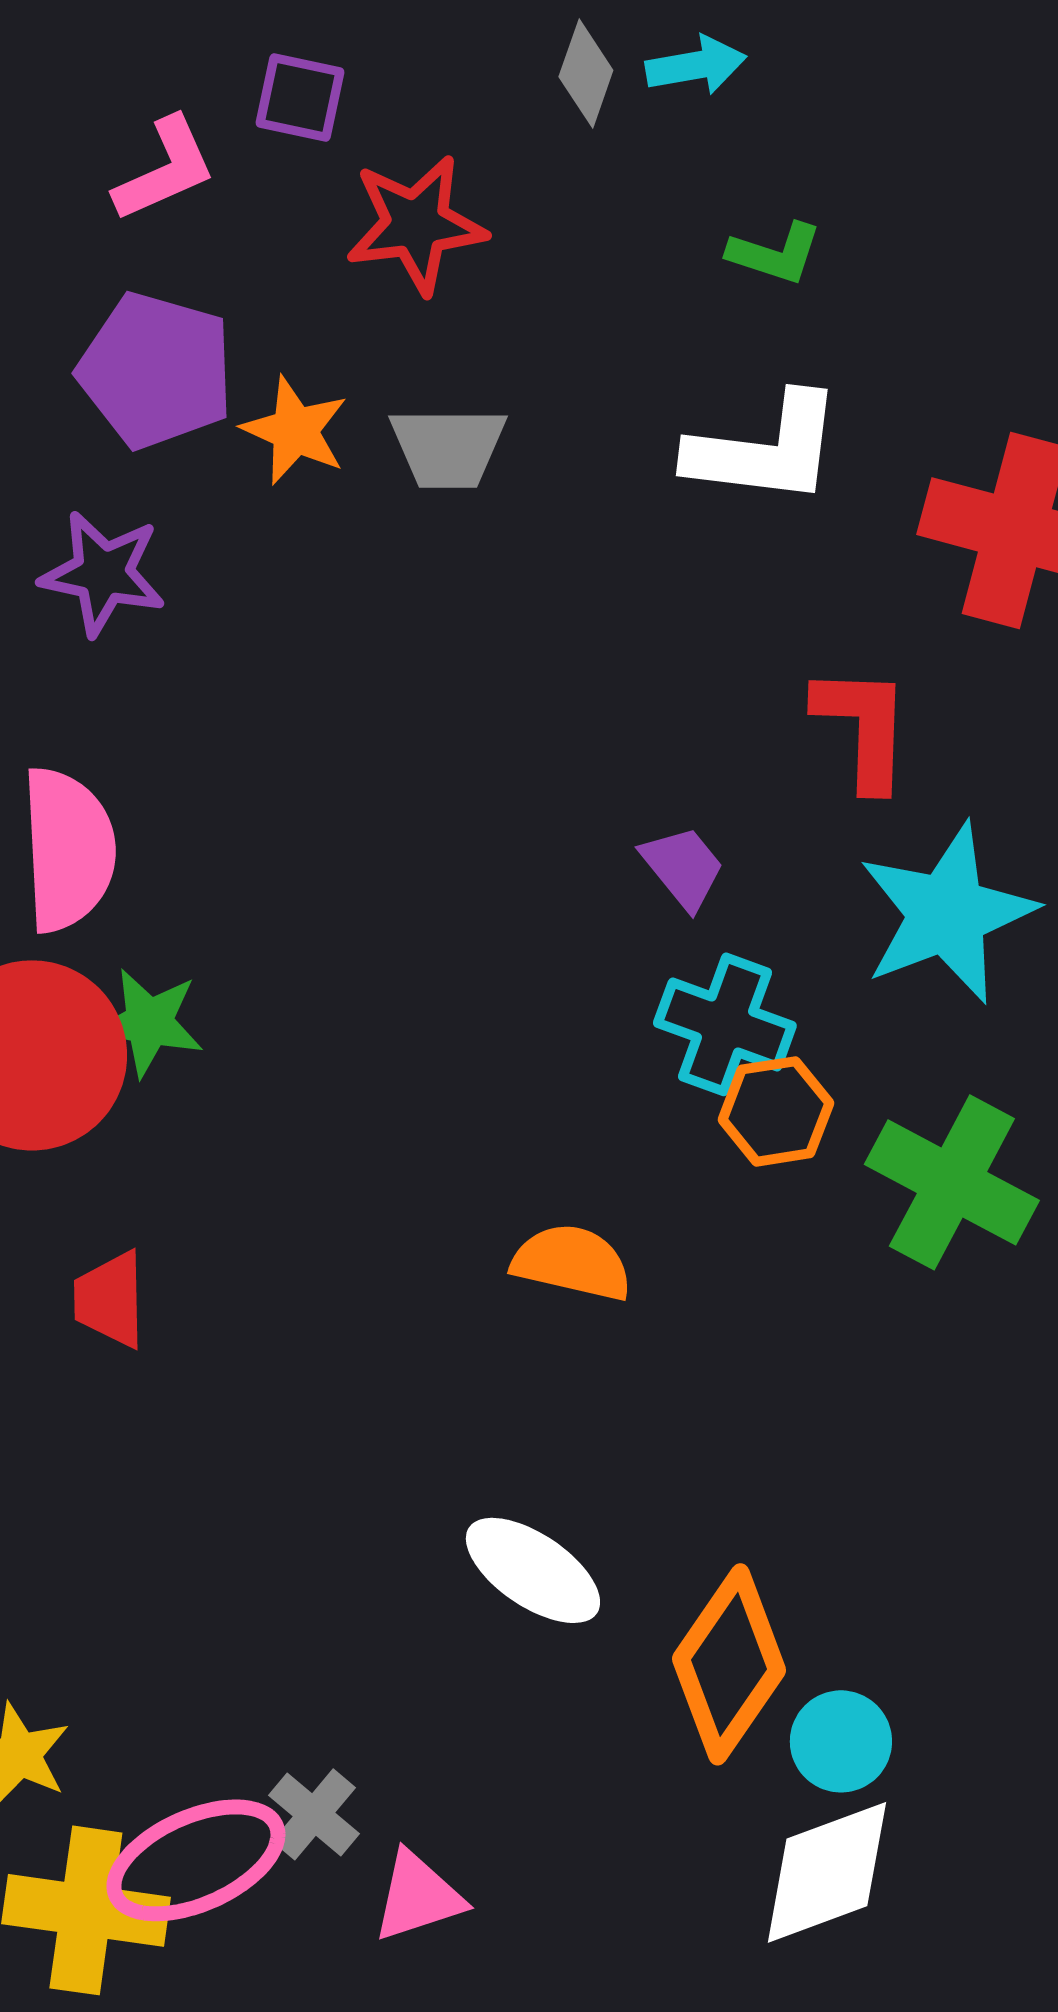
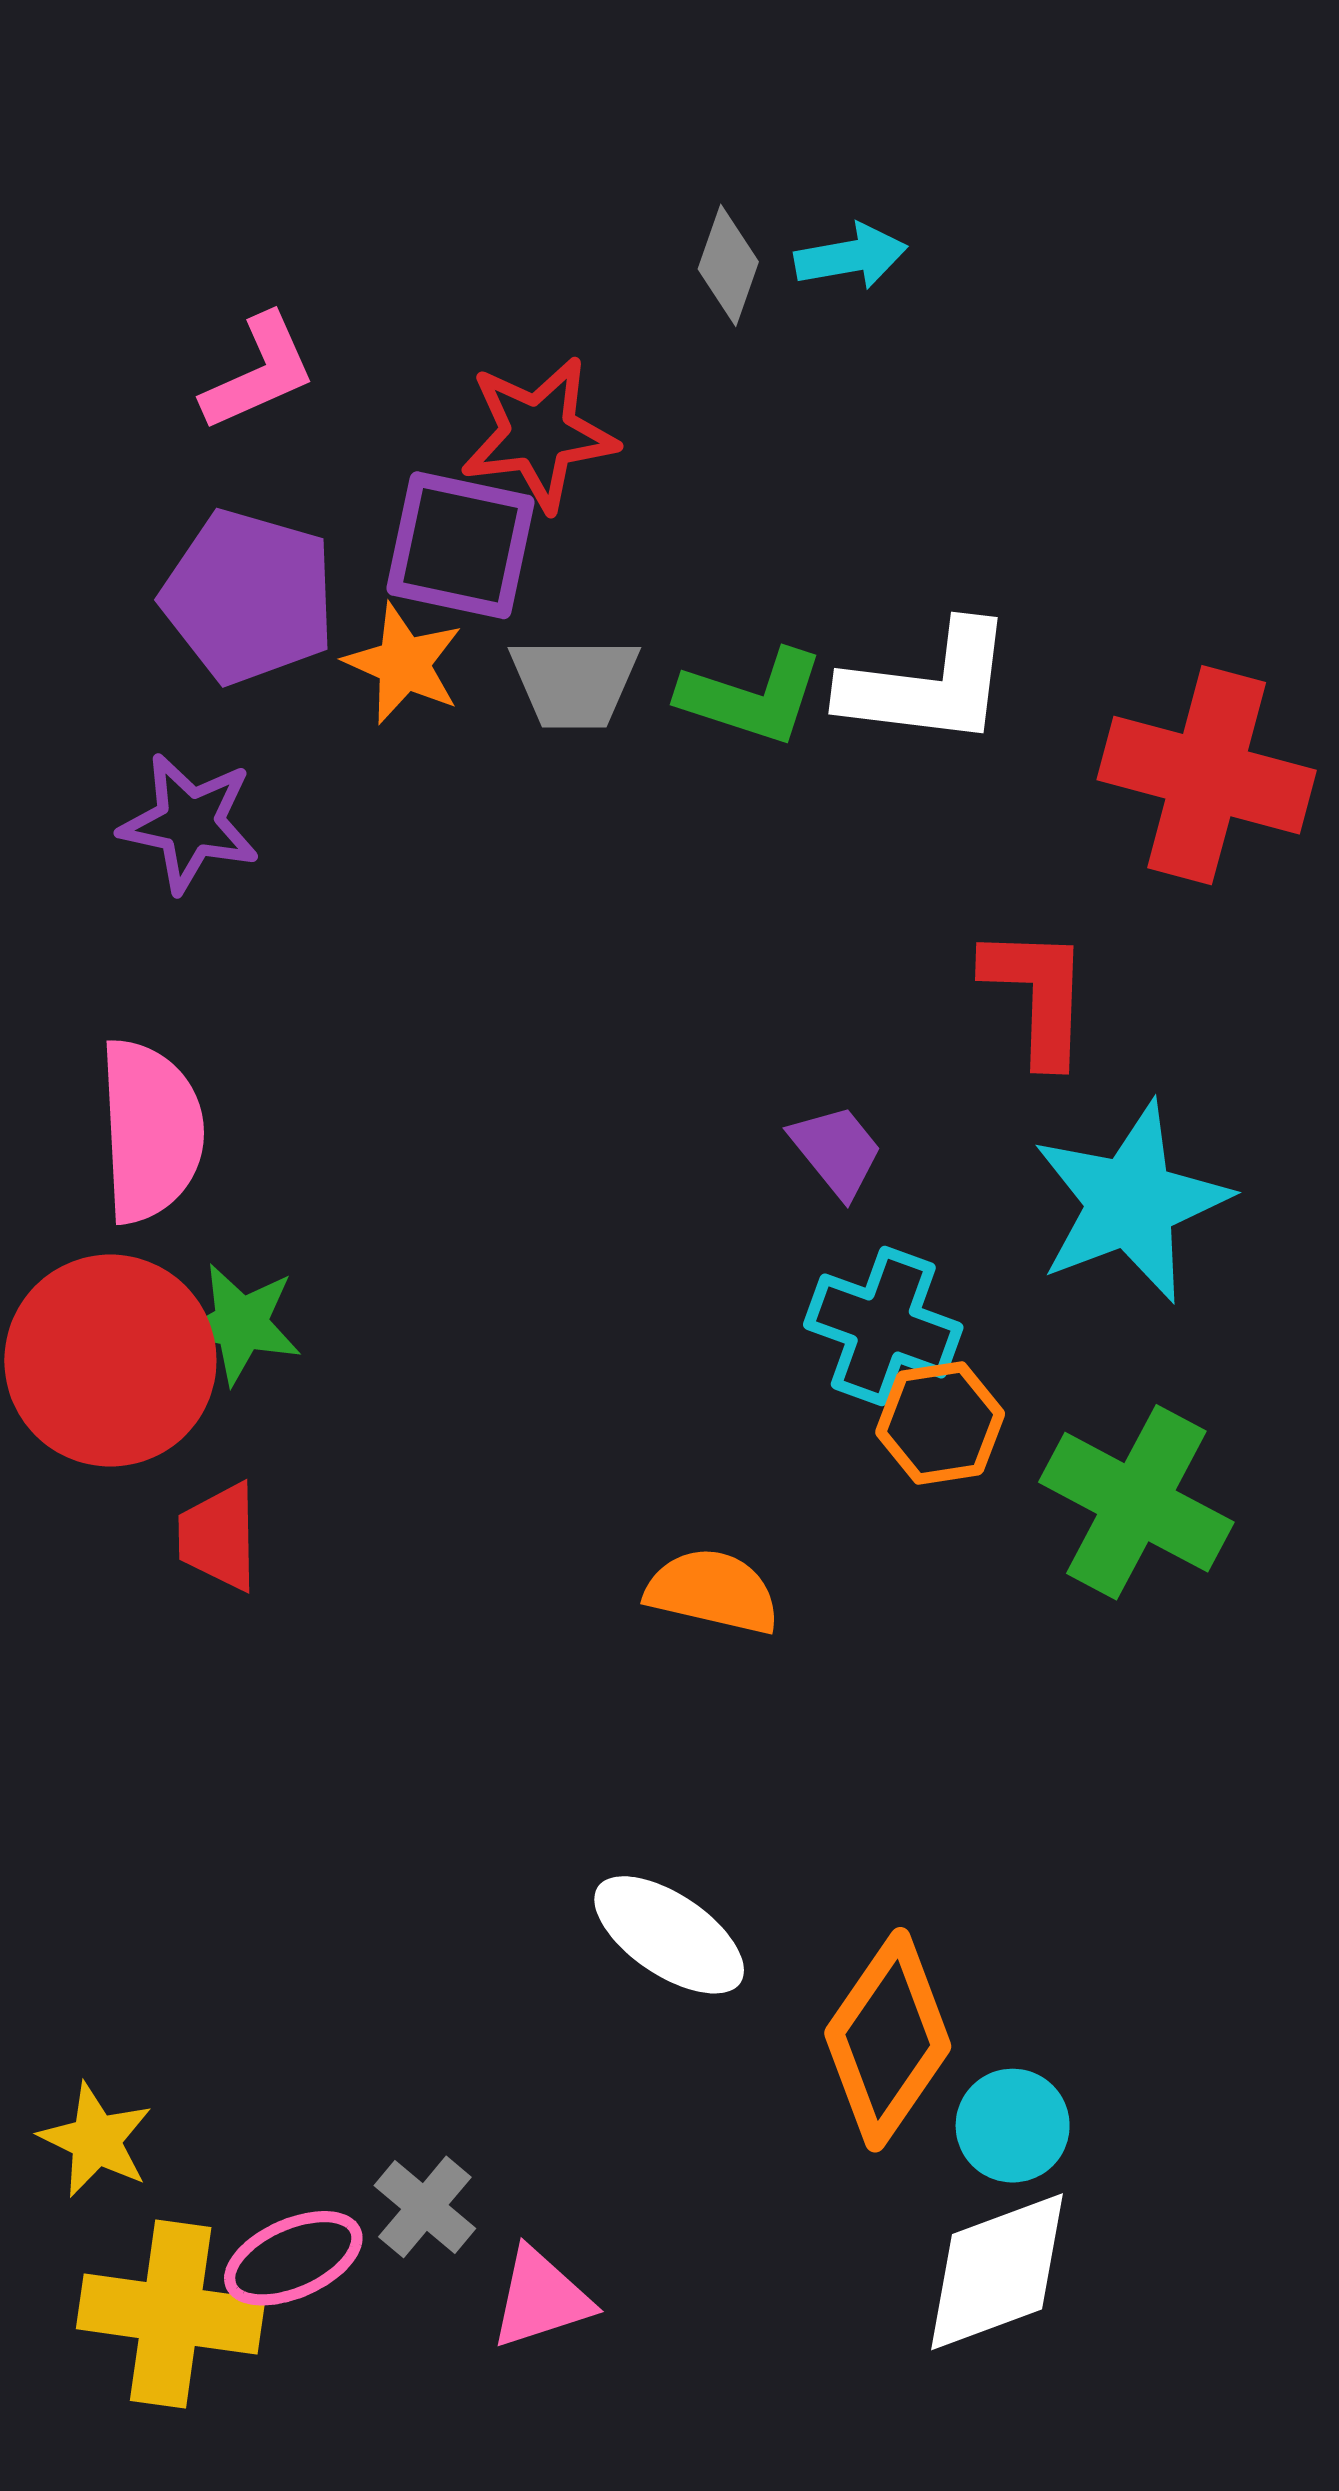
purple square: (300, 97) -> (461, 545), moved, size x1.5
green L-shape: (775, 253) -> (752, 697), moved, size x1.4
red trapezoid: (110, 1299) -> (219, 1537), moved
pink ellipse: (196, 1860) -> (293, 2258), size x0.7

